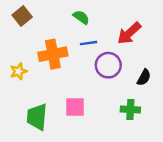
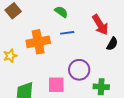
red arrow: (129, 33) -> (100, 25), turned -80
purple circle: (108, 65) -> (79, 70), moved
black semicircle: (144, 77) -> (112, 44), moved

